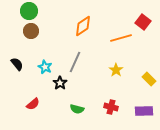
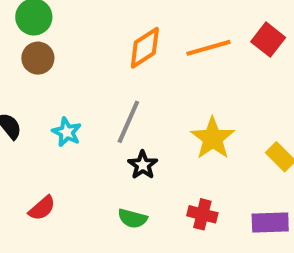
orange line: (121, 38) -> (209, 48), moved
yellow star: (116, 70) -> (213, 138), size x1.5
black star: (60, 83) -> (143, 165), moved

